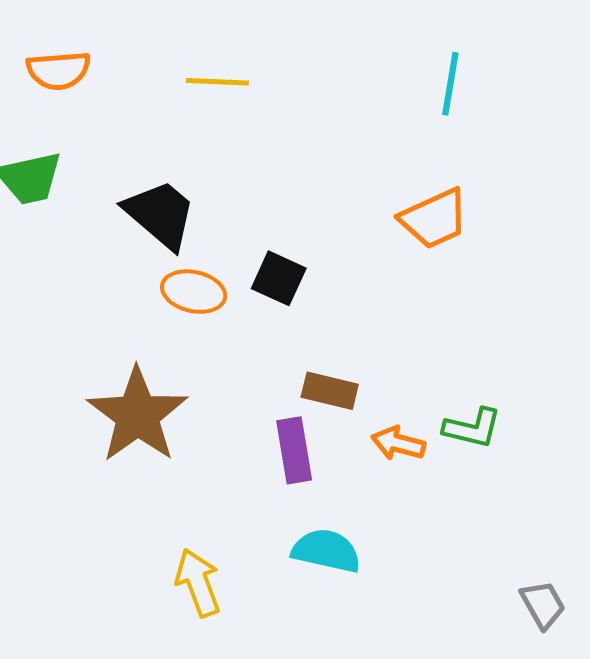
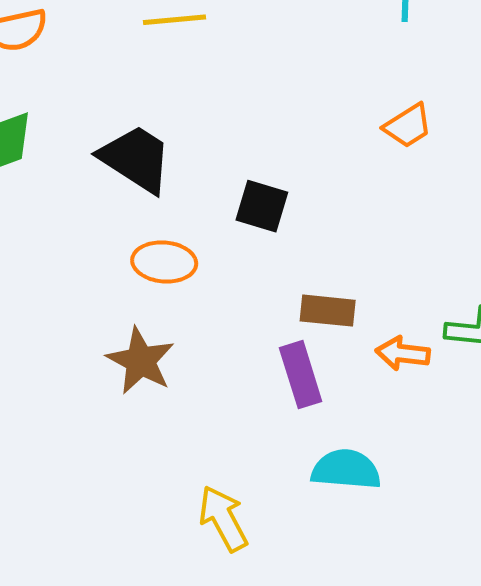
orange trapezoid: (434, 219) -> (408, 126), size x0.7
orange ellipse: (194, 292) -> (164, 262), moved
brown star: (137, 415) -> (141, 361), size x0.7

